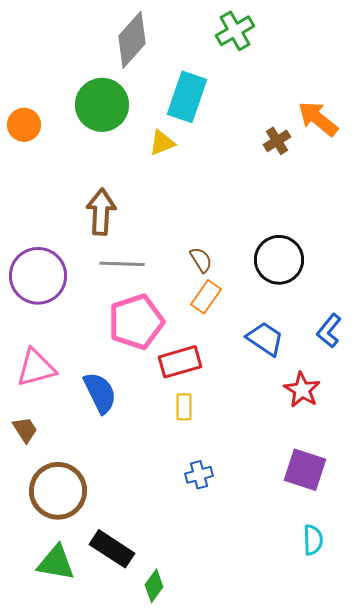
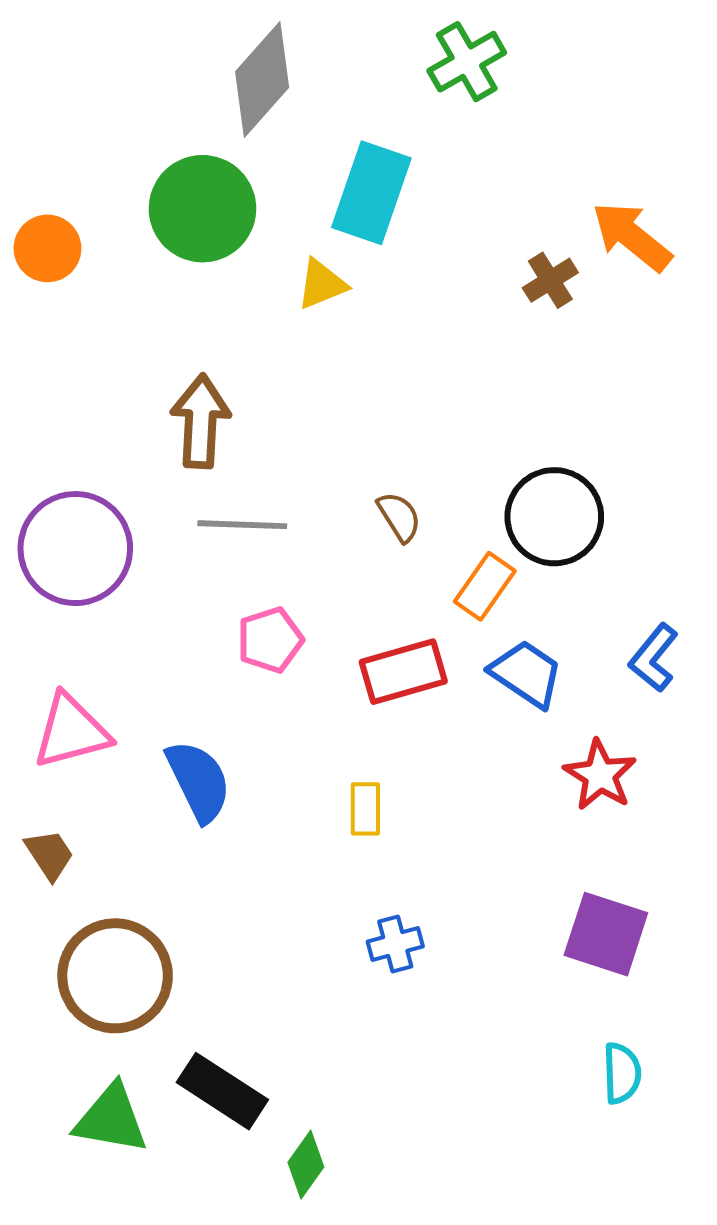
orange rectangle: (206, 297) -> (485, 586), moved
pink pentagon: (136, 322) -> (270, 640), size x0.6
red rectangle: (180, 362) -> (403, 672), moved

